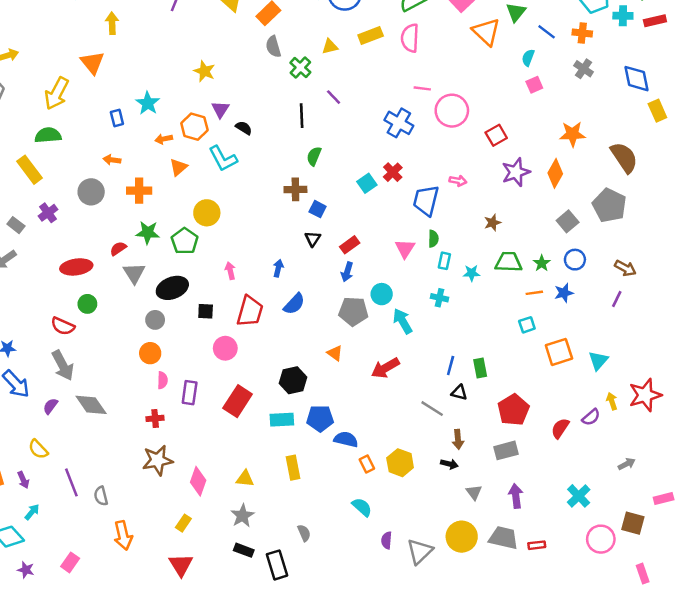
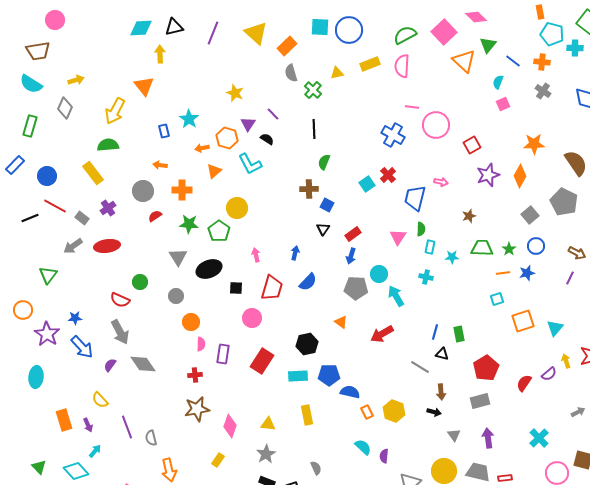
purple line: (334, 97) -> (273, 114), moved
red semicircle: (118, 249) -> (155, 216), moved
red ellipse: (76, 267) -> (107, 246), moved
gray circle: (155, 320) -> (176, 296), moved
purple semicircle: (387, 540) -> (384, 456), moved

